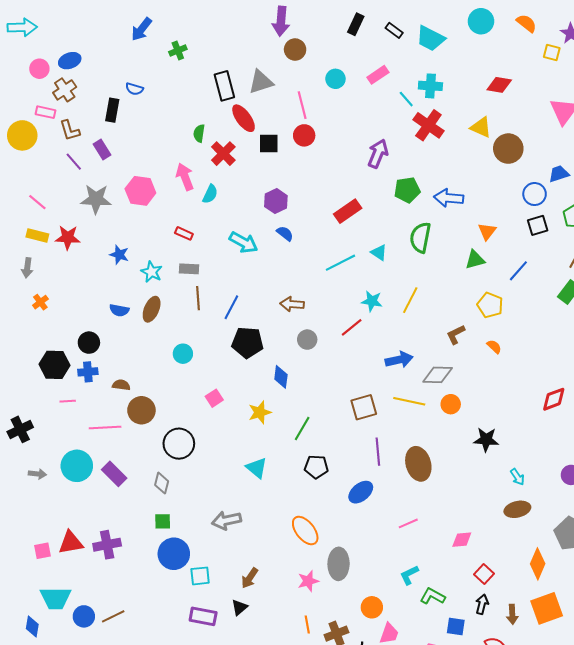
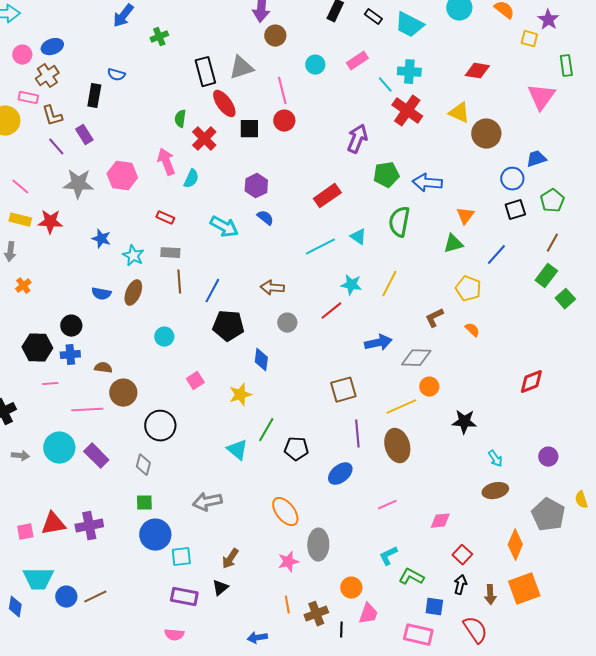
yellow line: (409, 401) -> (401, 407), moved, turned -36
green line: (302, 428) -> (266, 430), moved

